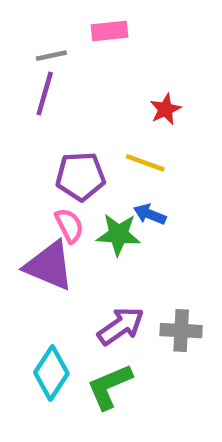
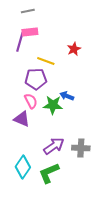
pink rectangle: (110, 31) -> (30, 32), moved
gray line: (51, 56) -> (28, 11), moved
yellow line: (145, 163) -> (46, 61), moved
purple triangle: (49, 266) -> (22, 119), size x0.7

